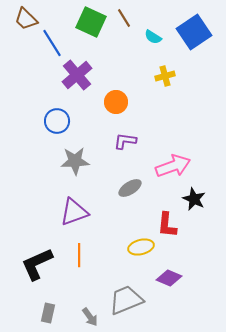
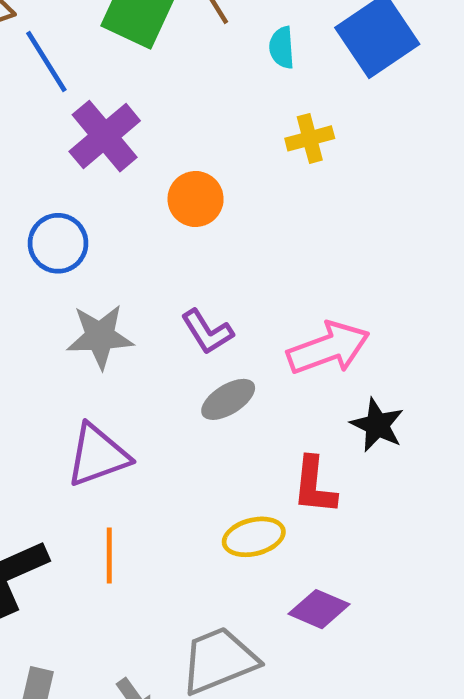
cyan semicircle: (153, 37) -> (282, 48), turned 54
purple L-shape: (125, 141) -> (207, 332), moved, turned -130

